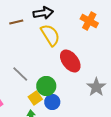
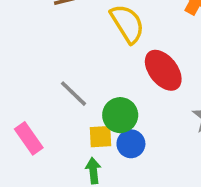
yellow square: (35, 98) -> (100, 137), turned 32

